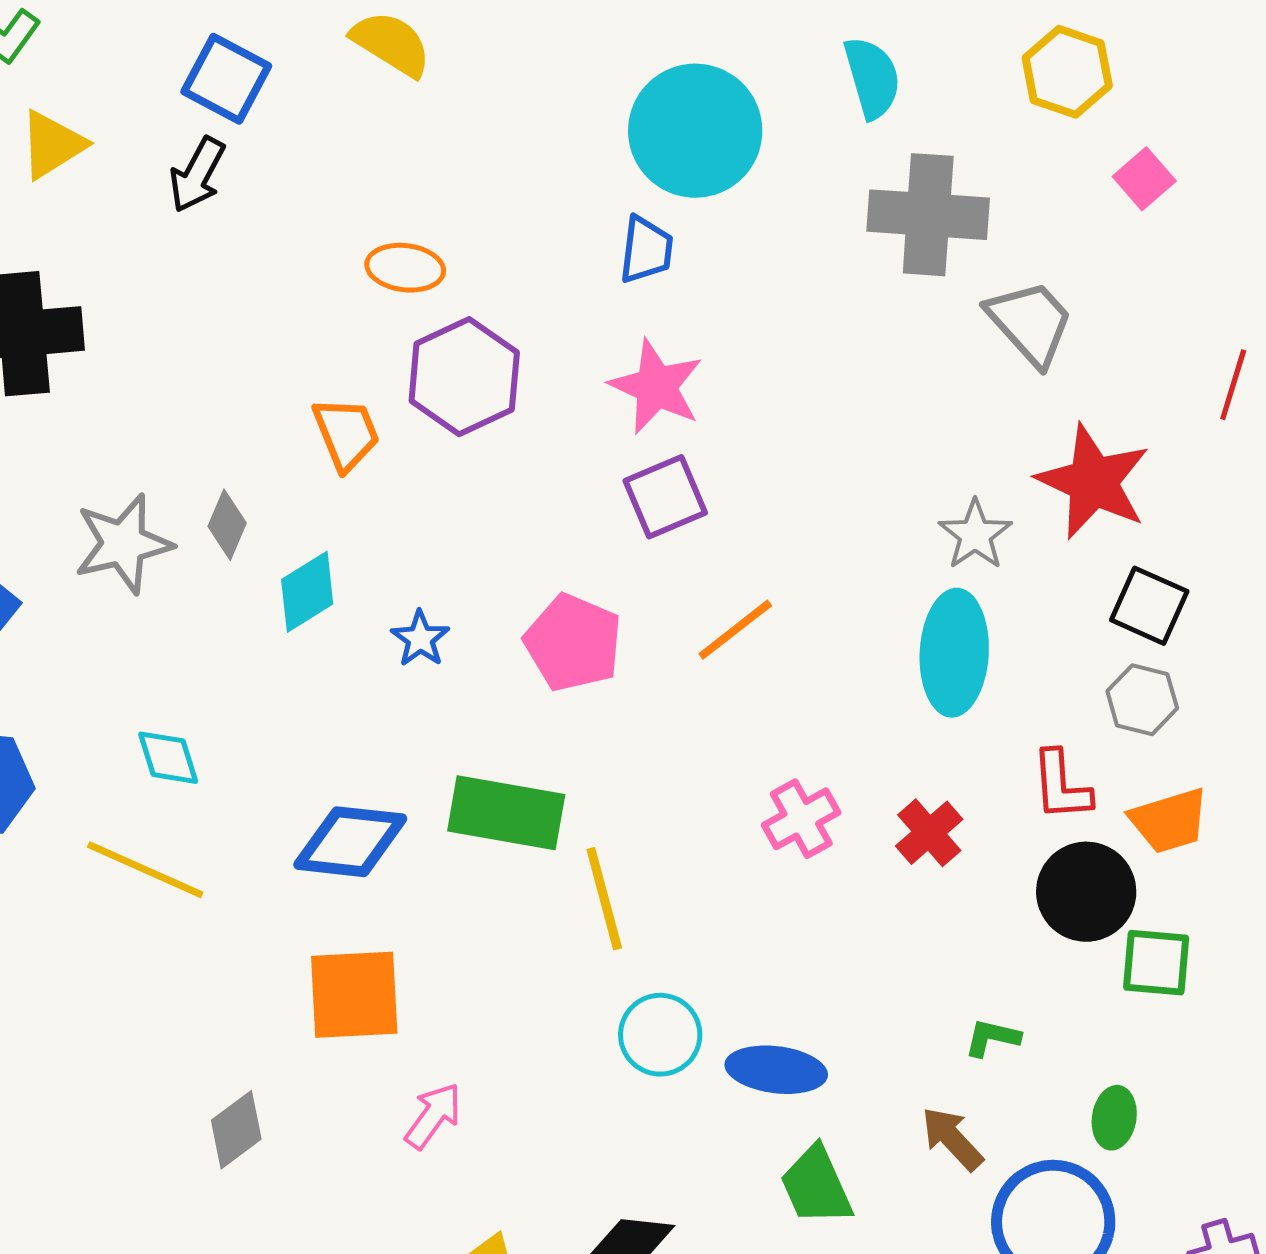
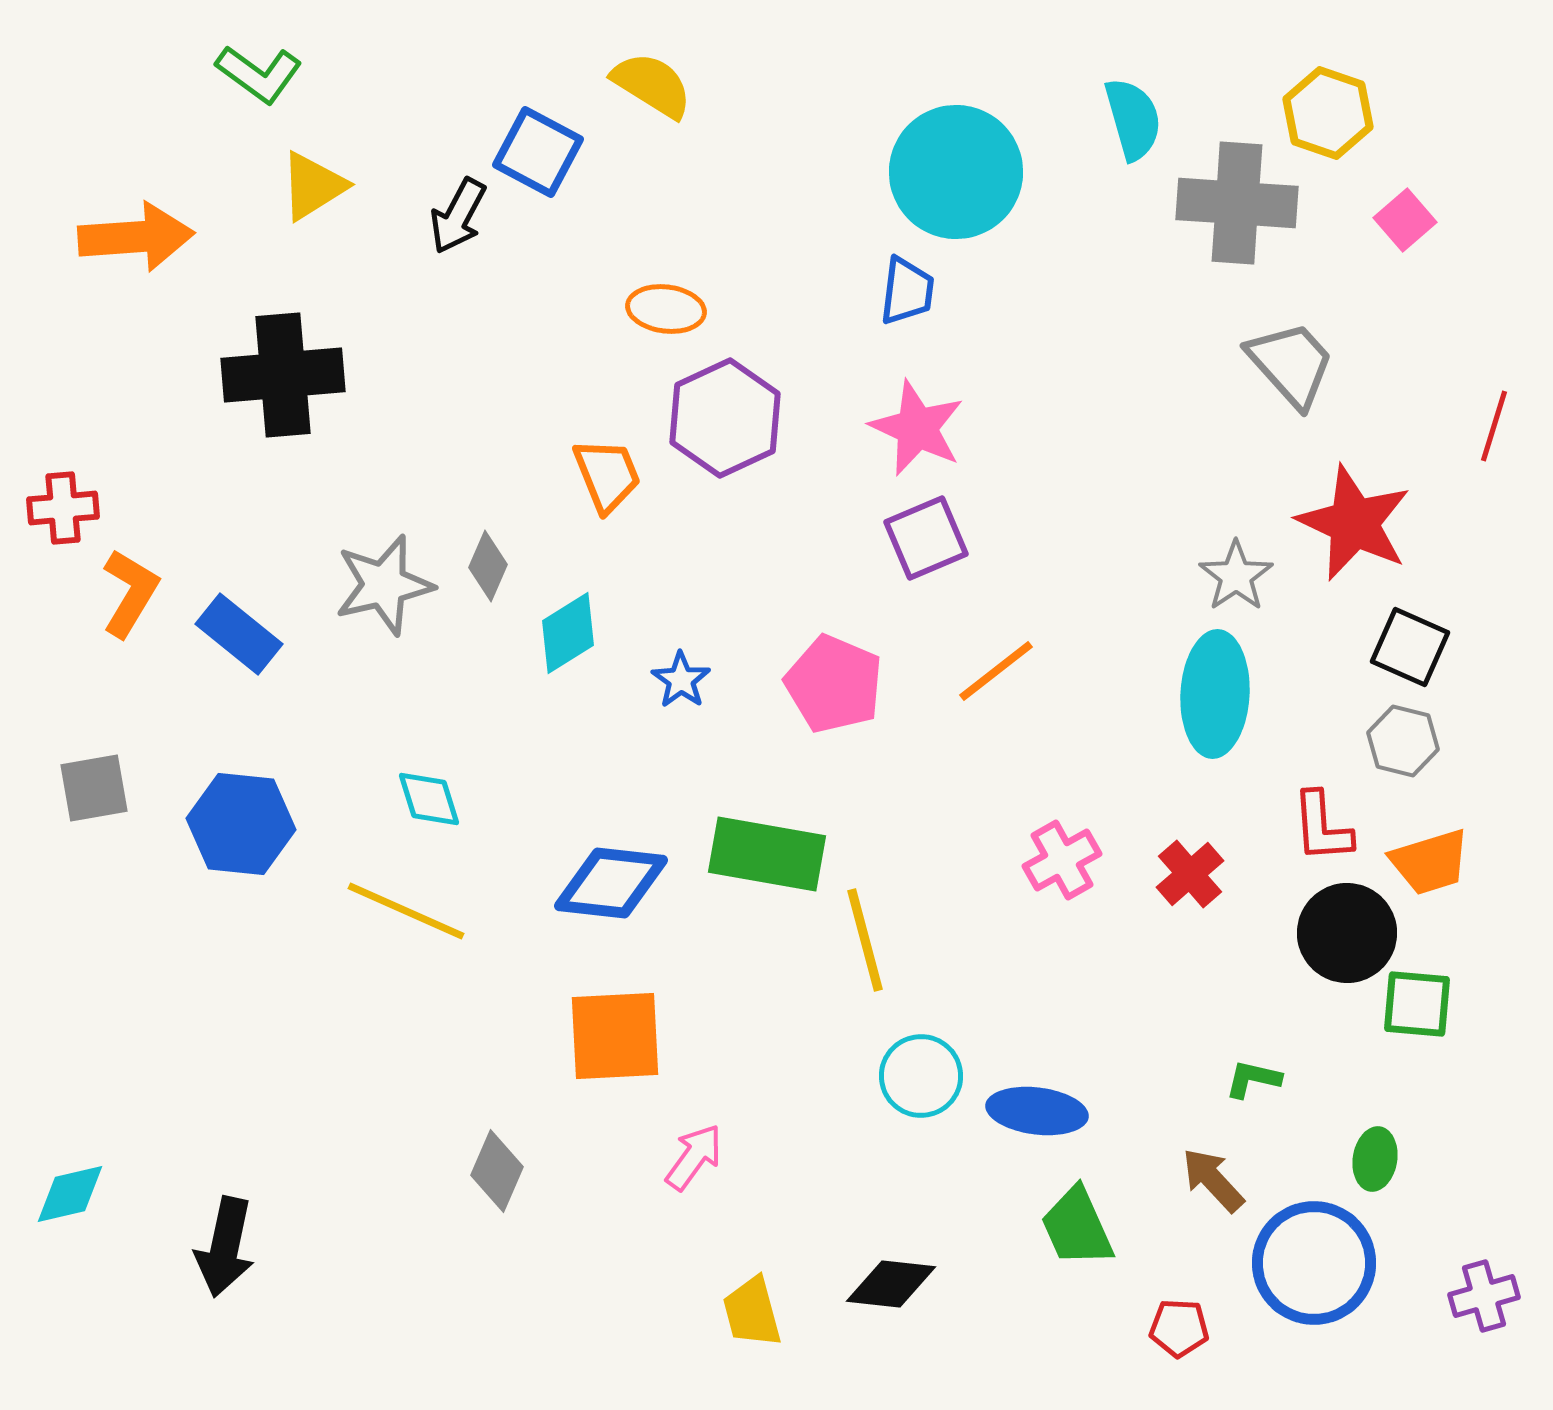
blue square: (226, 79) -> (538, 152), moved
gray cross: (928, 215) -> (1237, 203), moved
gray diamond: (236, 1130) -> (497, 1171), turned -30

